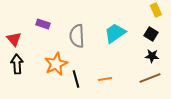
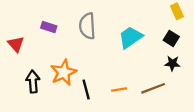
gray semicircle: (77, 36) -> (87, 26), moved
black arrow: (17, 64) -> (33, 82), moved
brown line: (150, 78) -> (153, 88), moved

